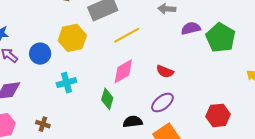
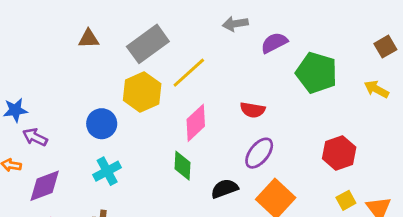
yellow hexagon: (72, 38) -> (142, 92), moved
green pentagon: (221, 38) -> (317, 73), moved
blue circle: (40, 54) -> (102, 124), moved
cyan cross: (66, 83) -> (107, 171), moved

